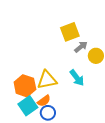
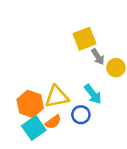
gray arrow: (81, 47) -> (98, 57), turned 96
blue circle: (48, 113) -> (81, 115), moved

